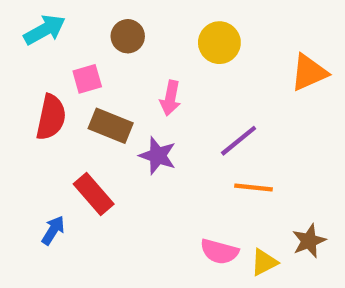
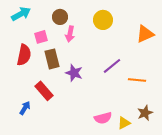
pink arrow: (170, 98) -> (70, 34), moved
brown rectangle: (111, 126) -> (52, 59), turned 54
orange line: (254, 188) -> (137, 80), moved
pink semicircle: (219, 252) -> (103, 118), turned -30

